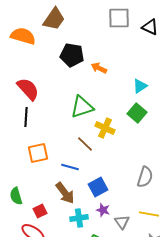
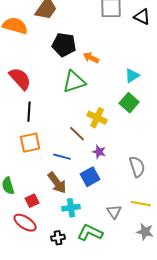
green triangle: (82, 107) -> (74, 82), moved
black line: (26, 117) -> (29, 112), moved
gray semicircle: (145, 177) -> (137, 167), turned -35
purple star: (103, 210) -> (99, 152), moved

